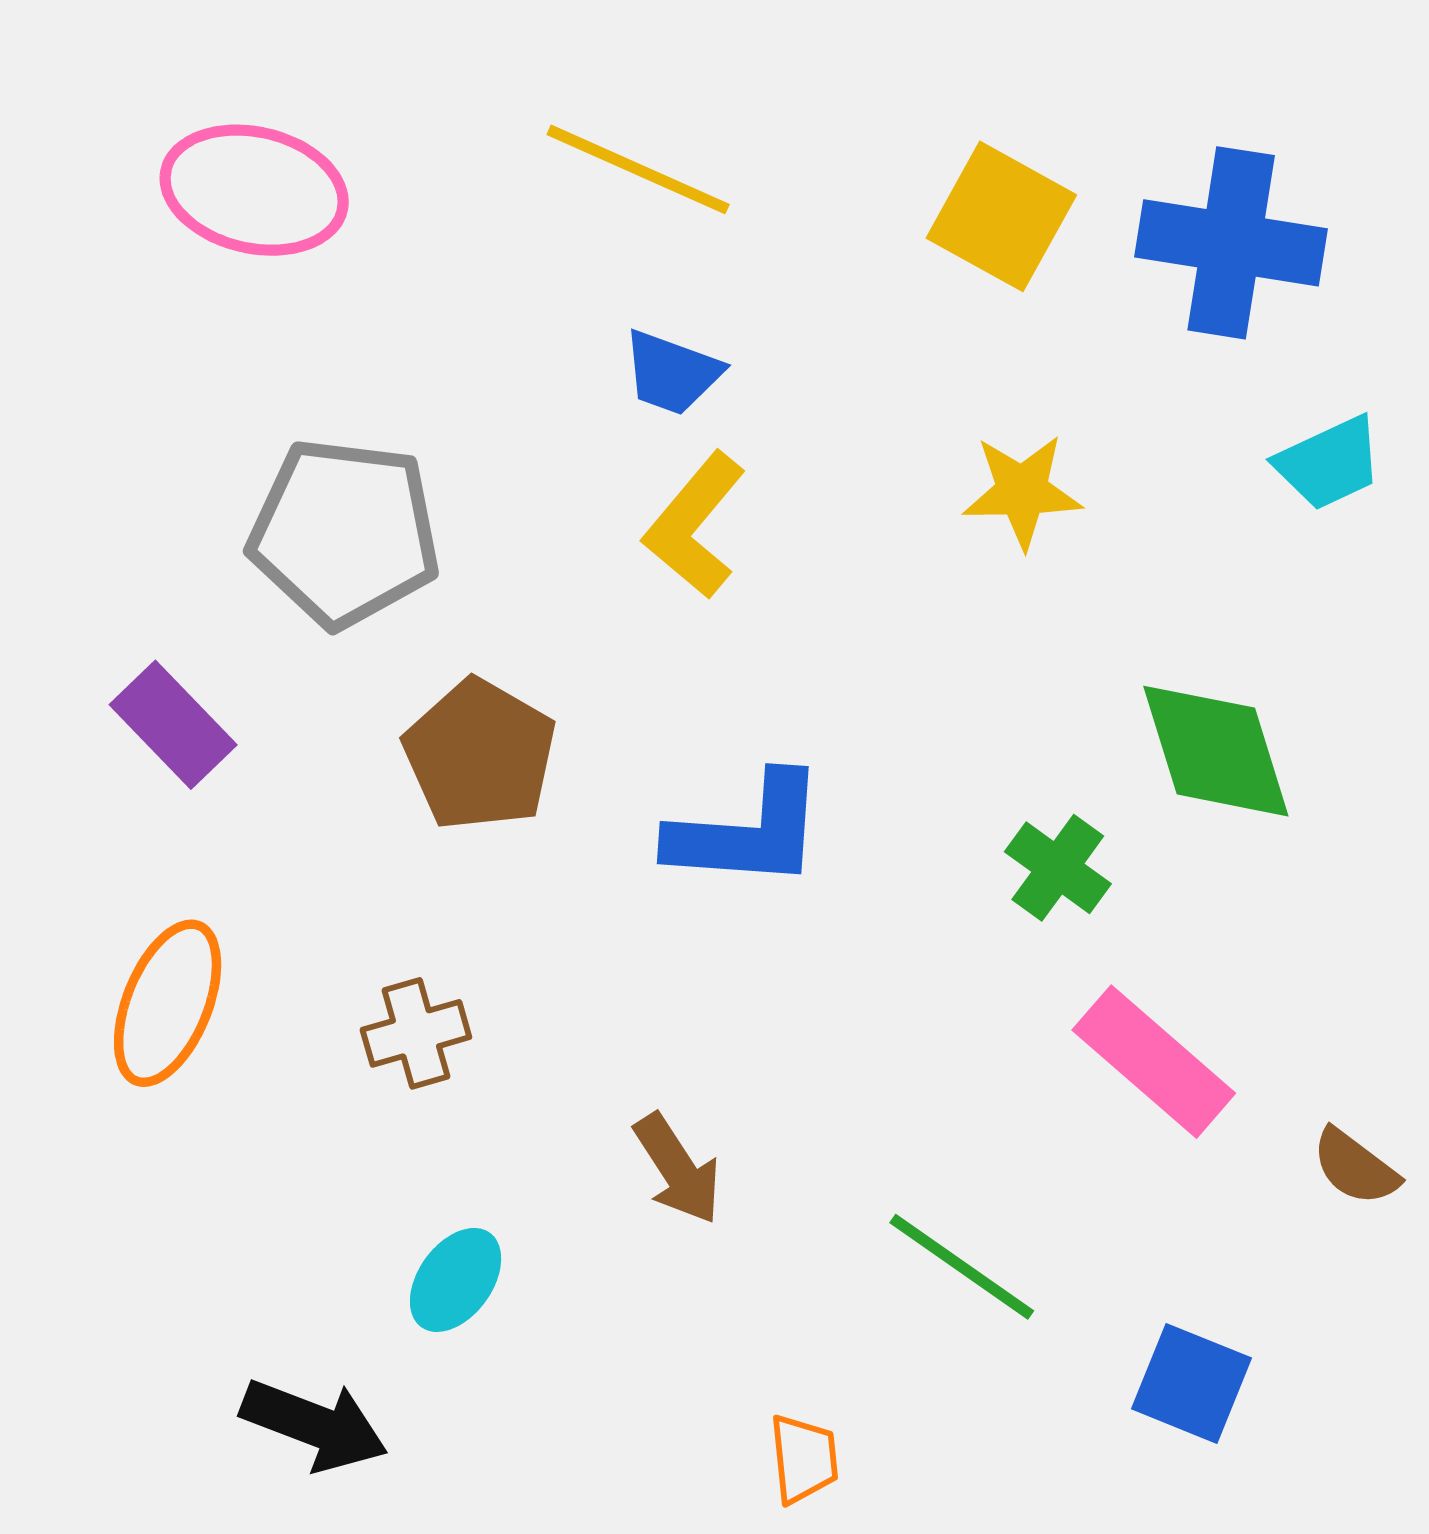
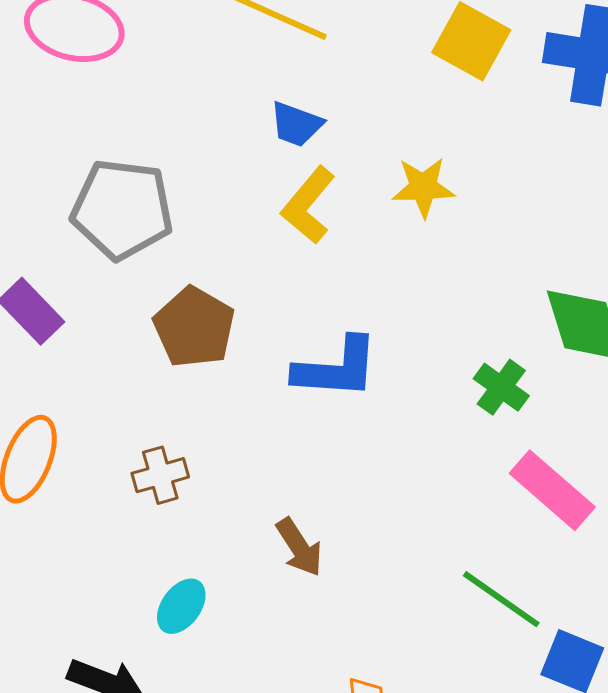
yellow star: (1022, 491) -> (423, 187), moved
green line: (962, 1267) -> (501, 599), moved

